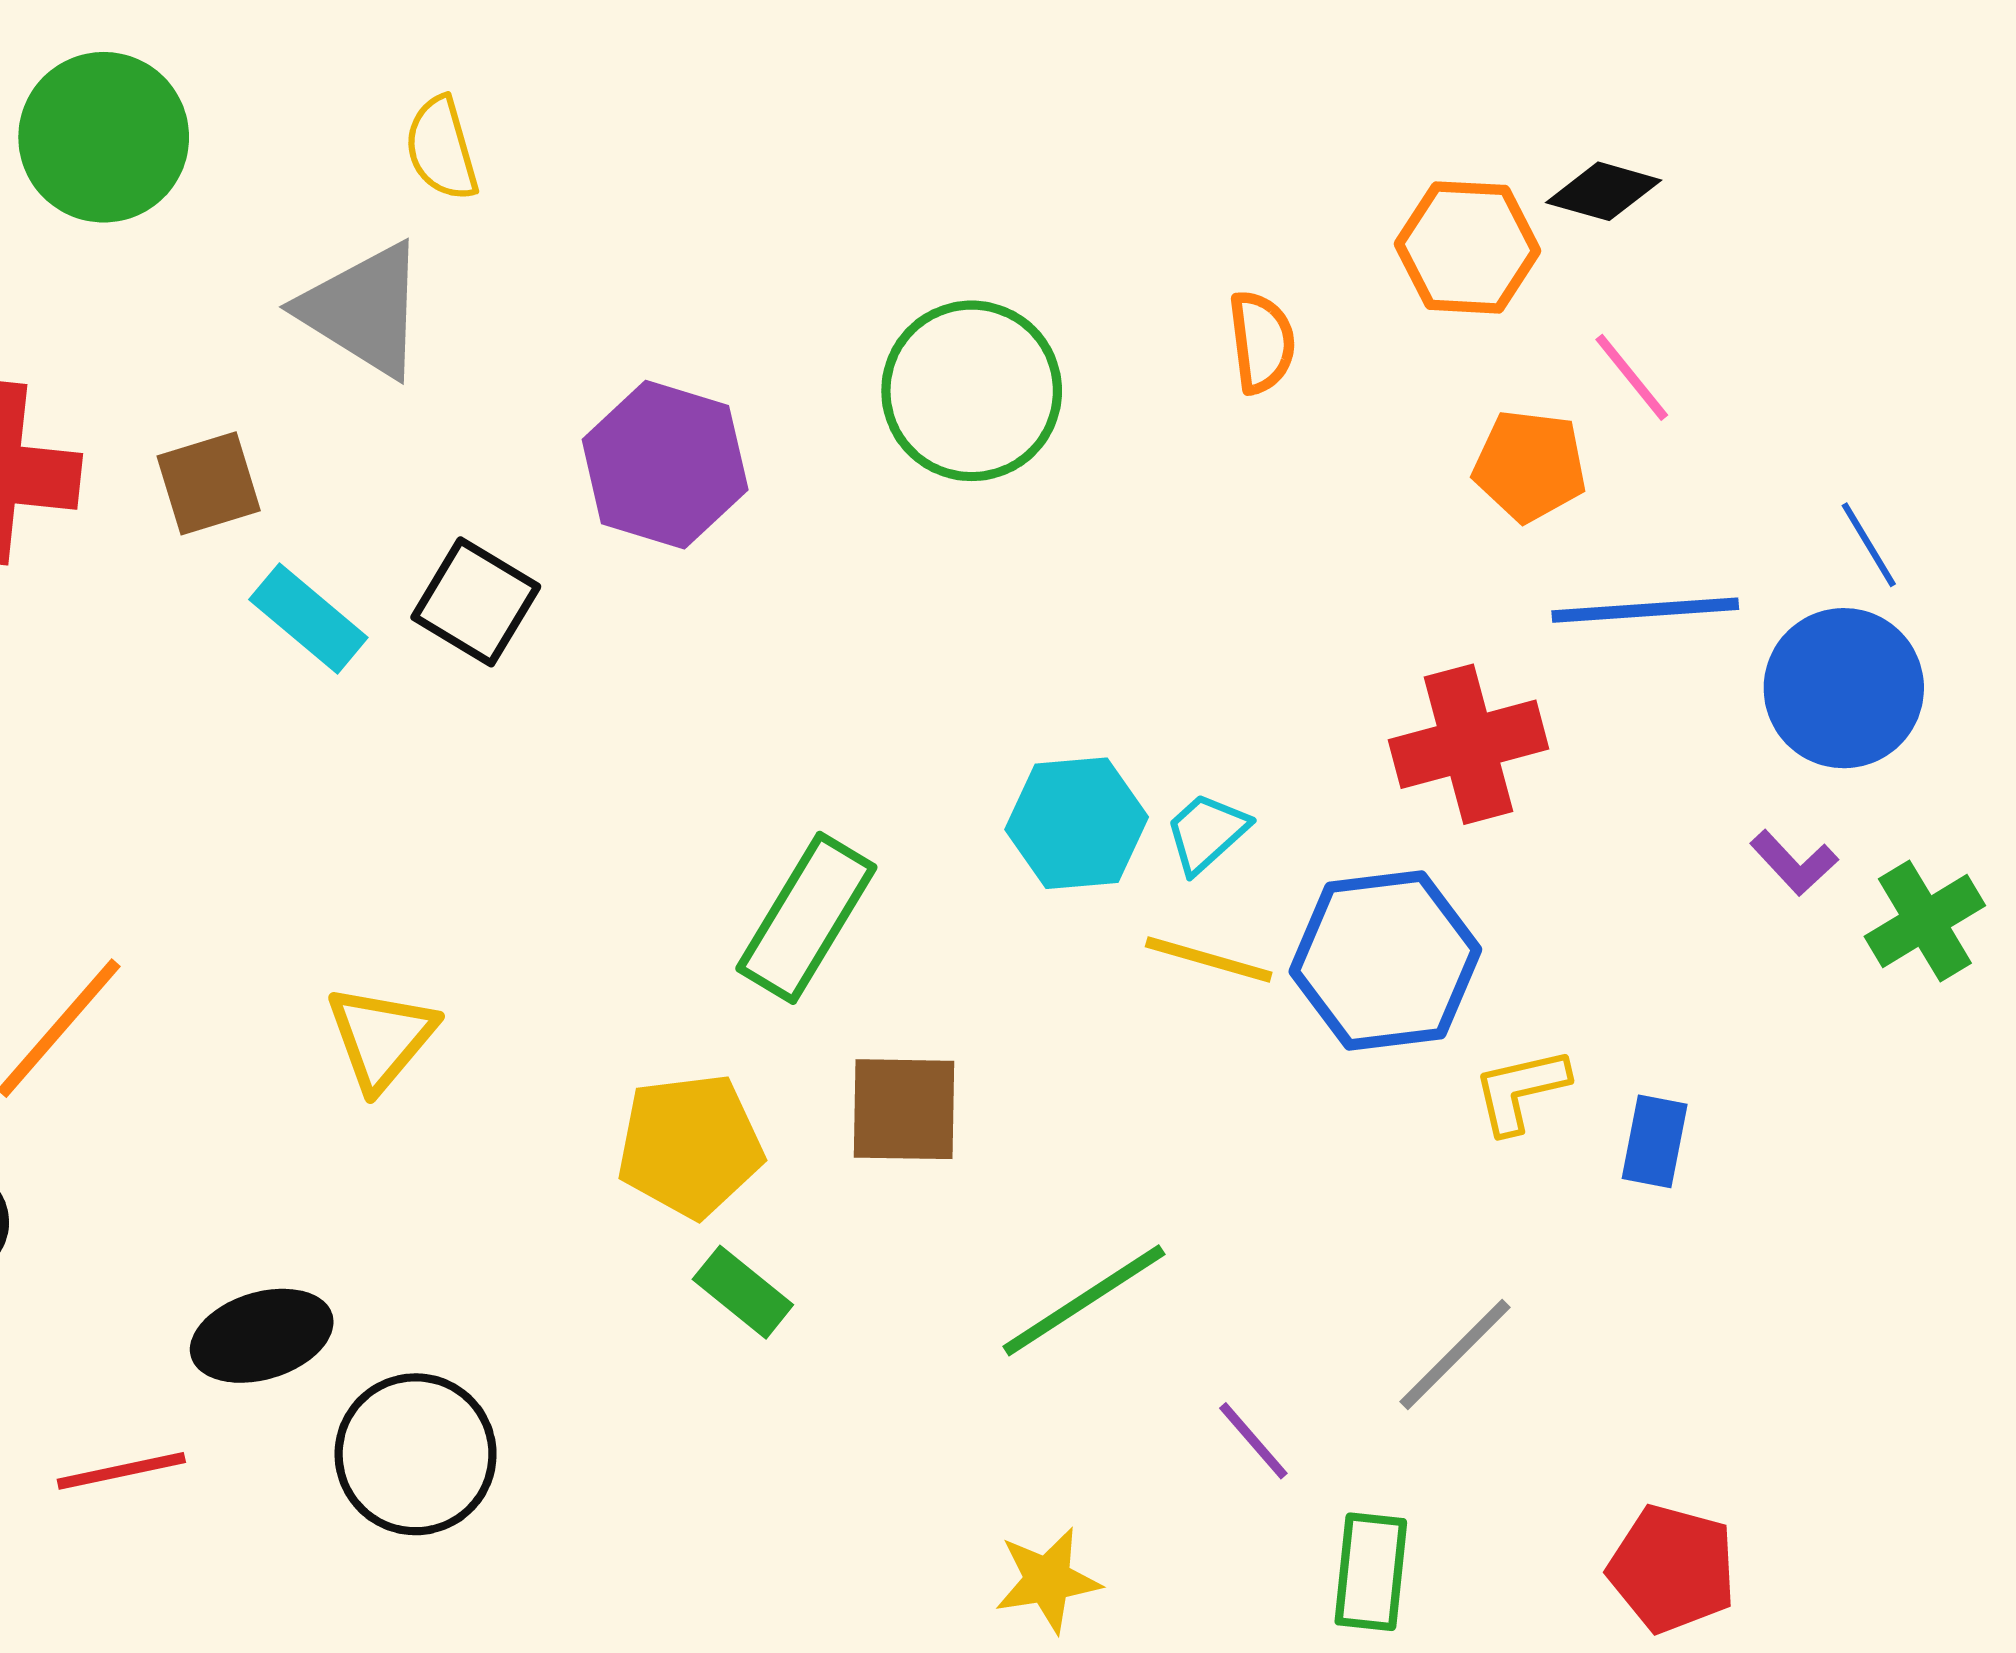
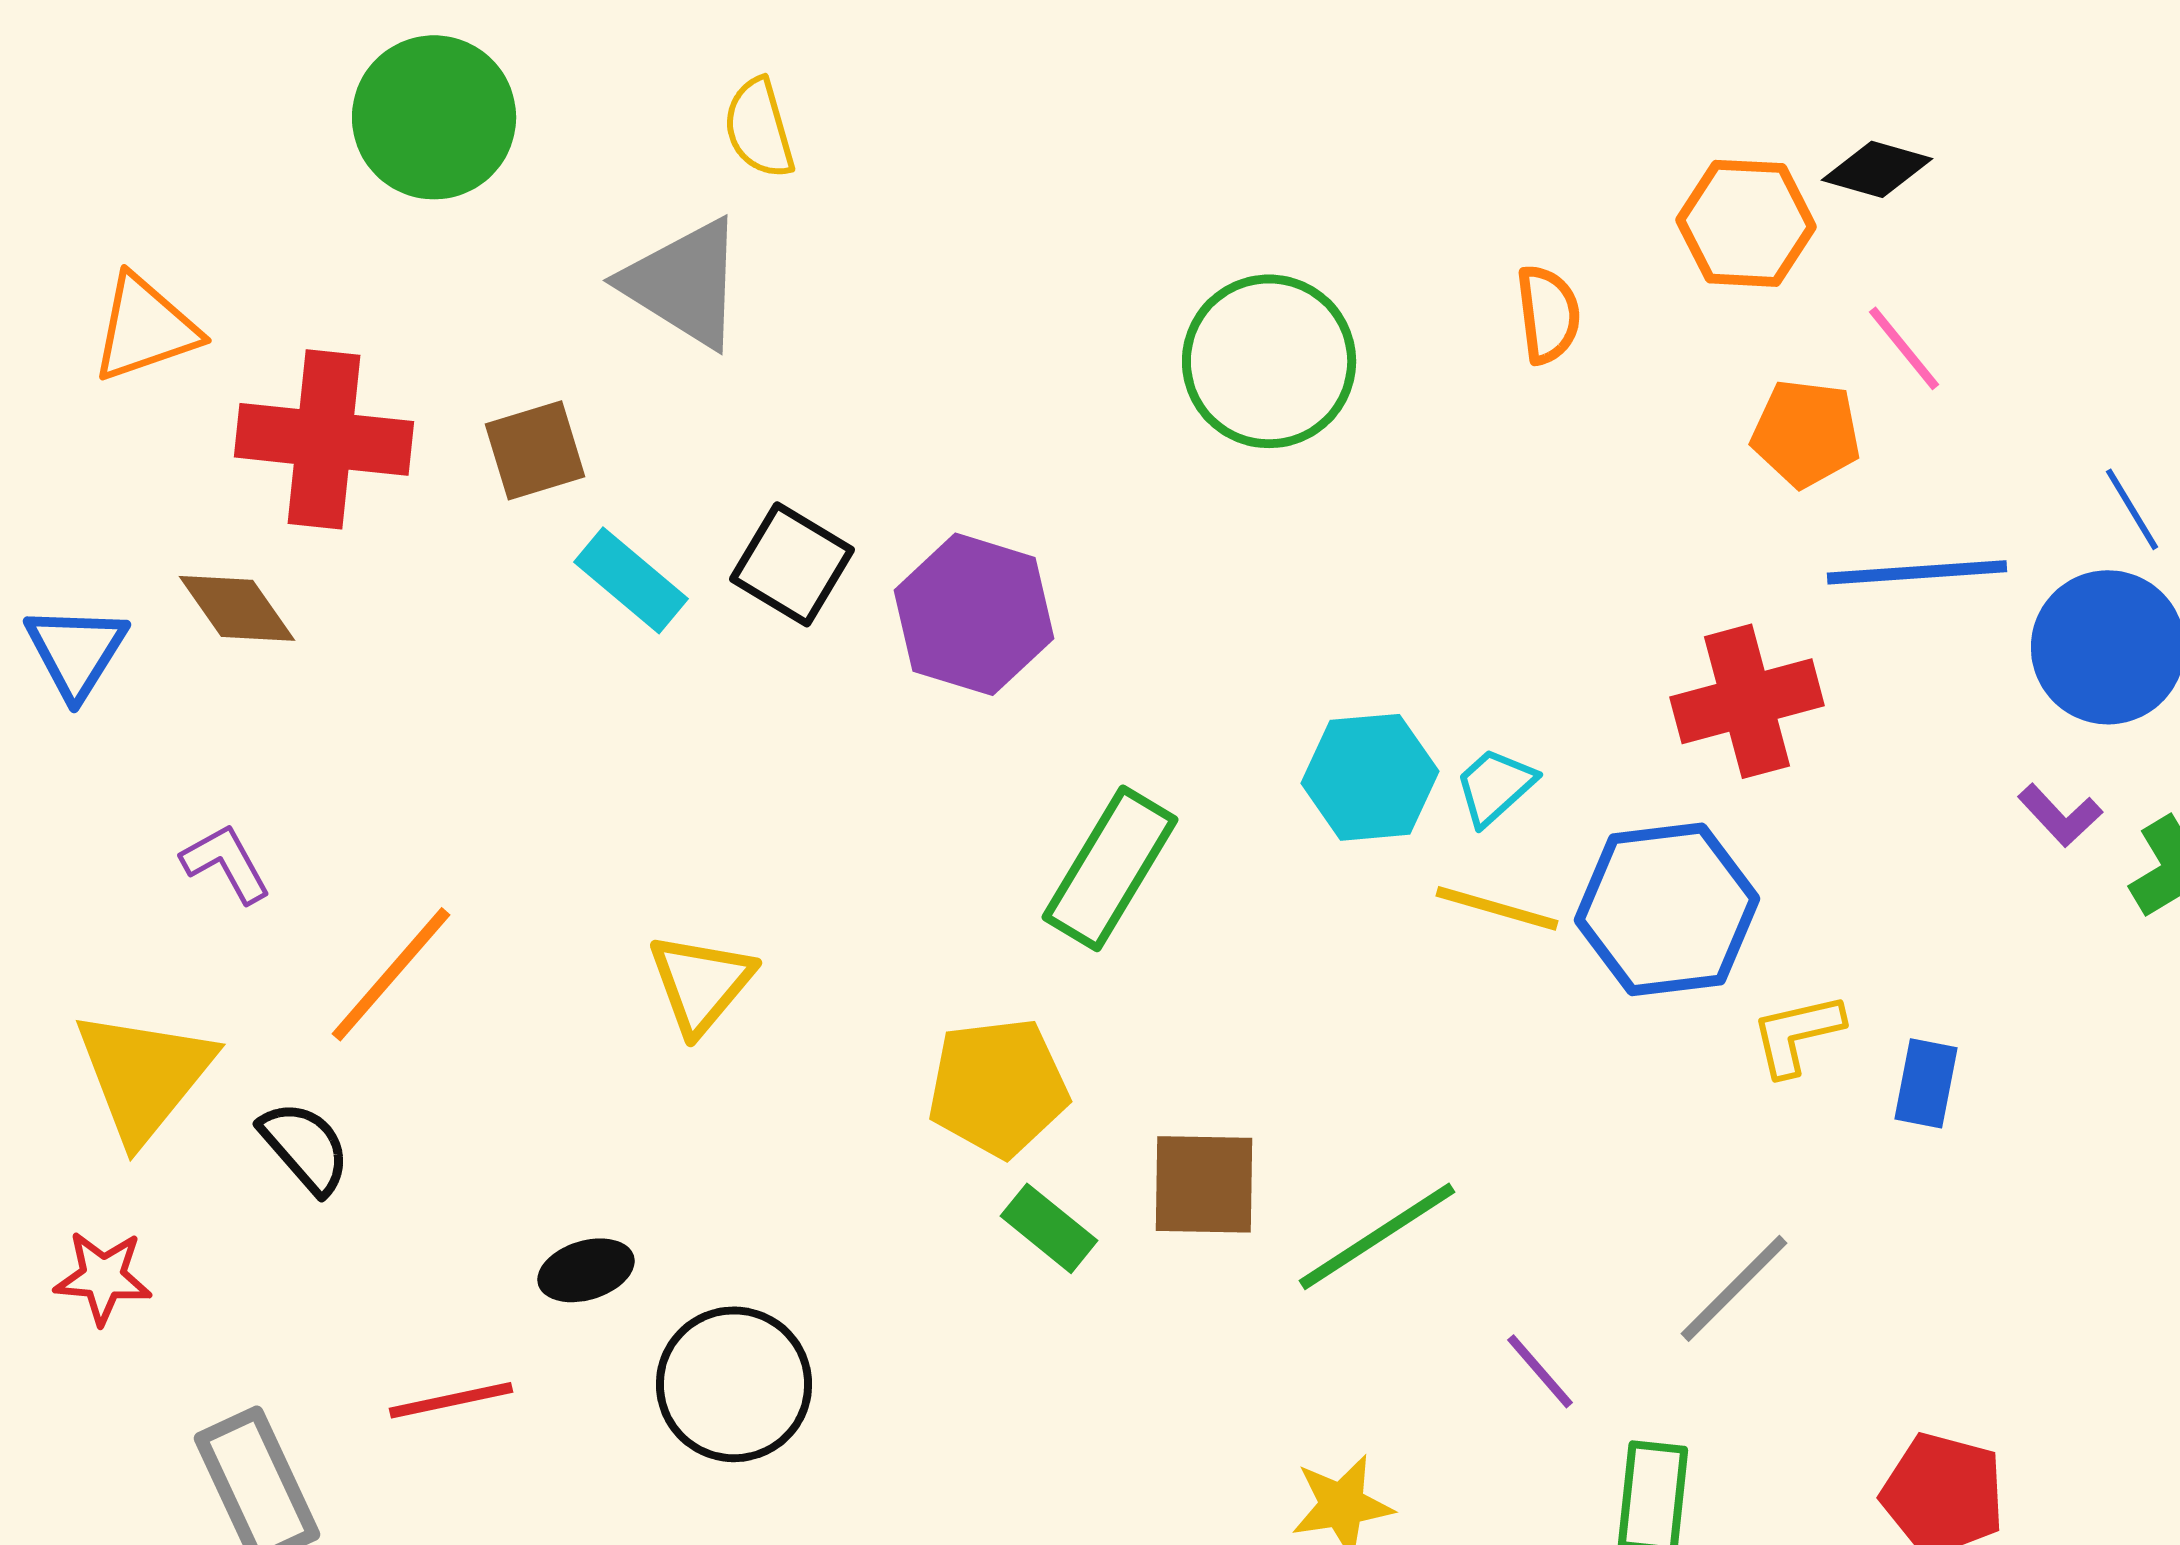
purple hexagon: (665, 465) -> (974, 614), moved
brown square: (904, 1109) -> (1204, 1184), moved
black ellipse: (262, 1336) -> (586, 1270), size x0.7

